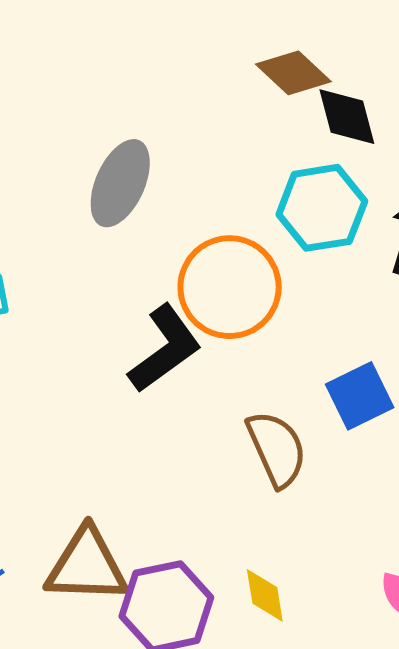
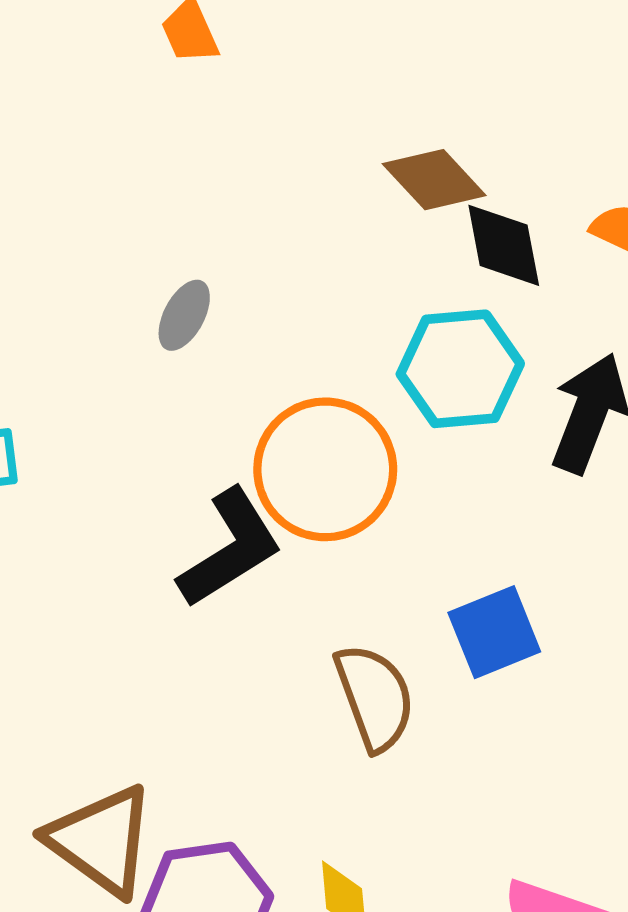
gray ellipse: (120, 183) -> (184, 315), size x0.6
brown triangle: (87, 566) -> (101, 840), turned 30

